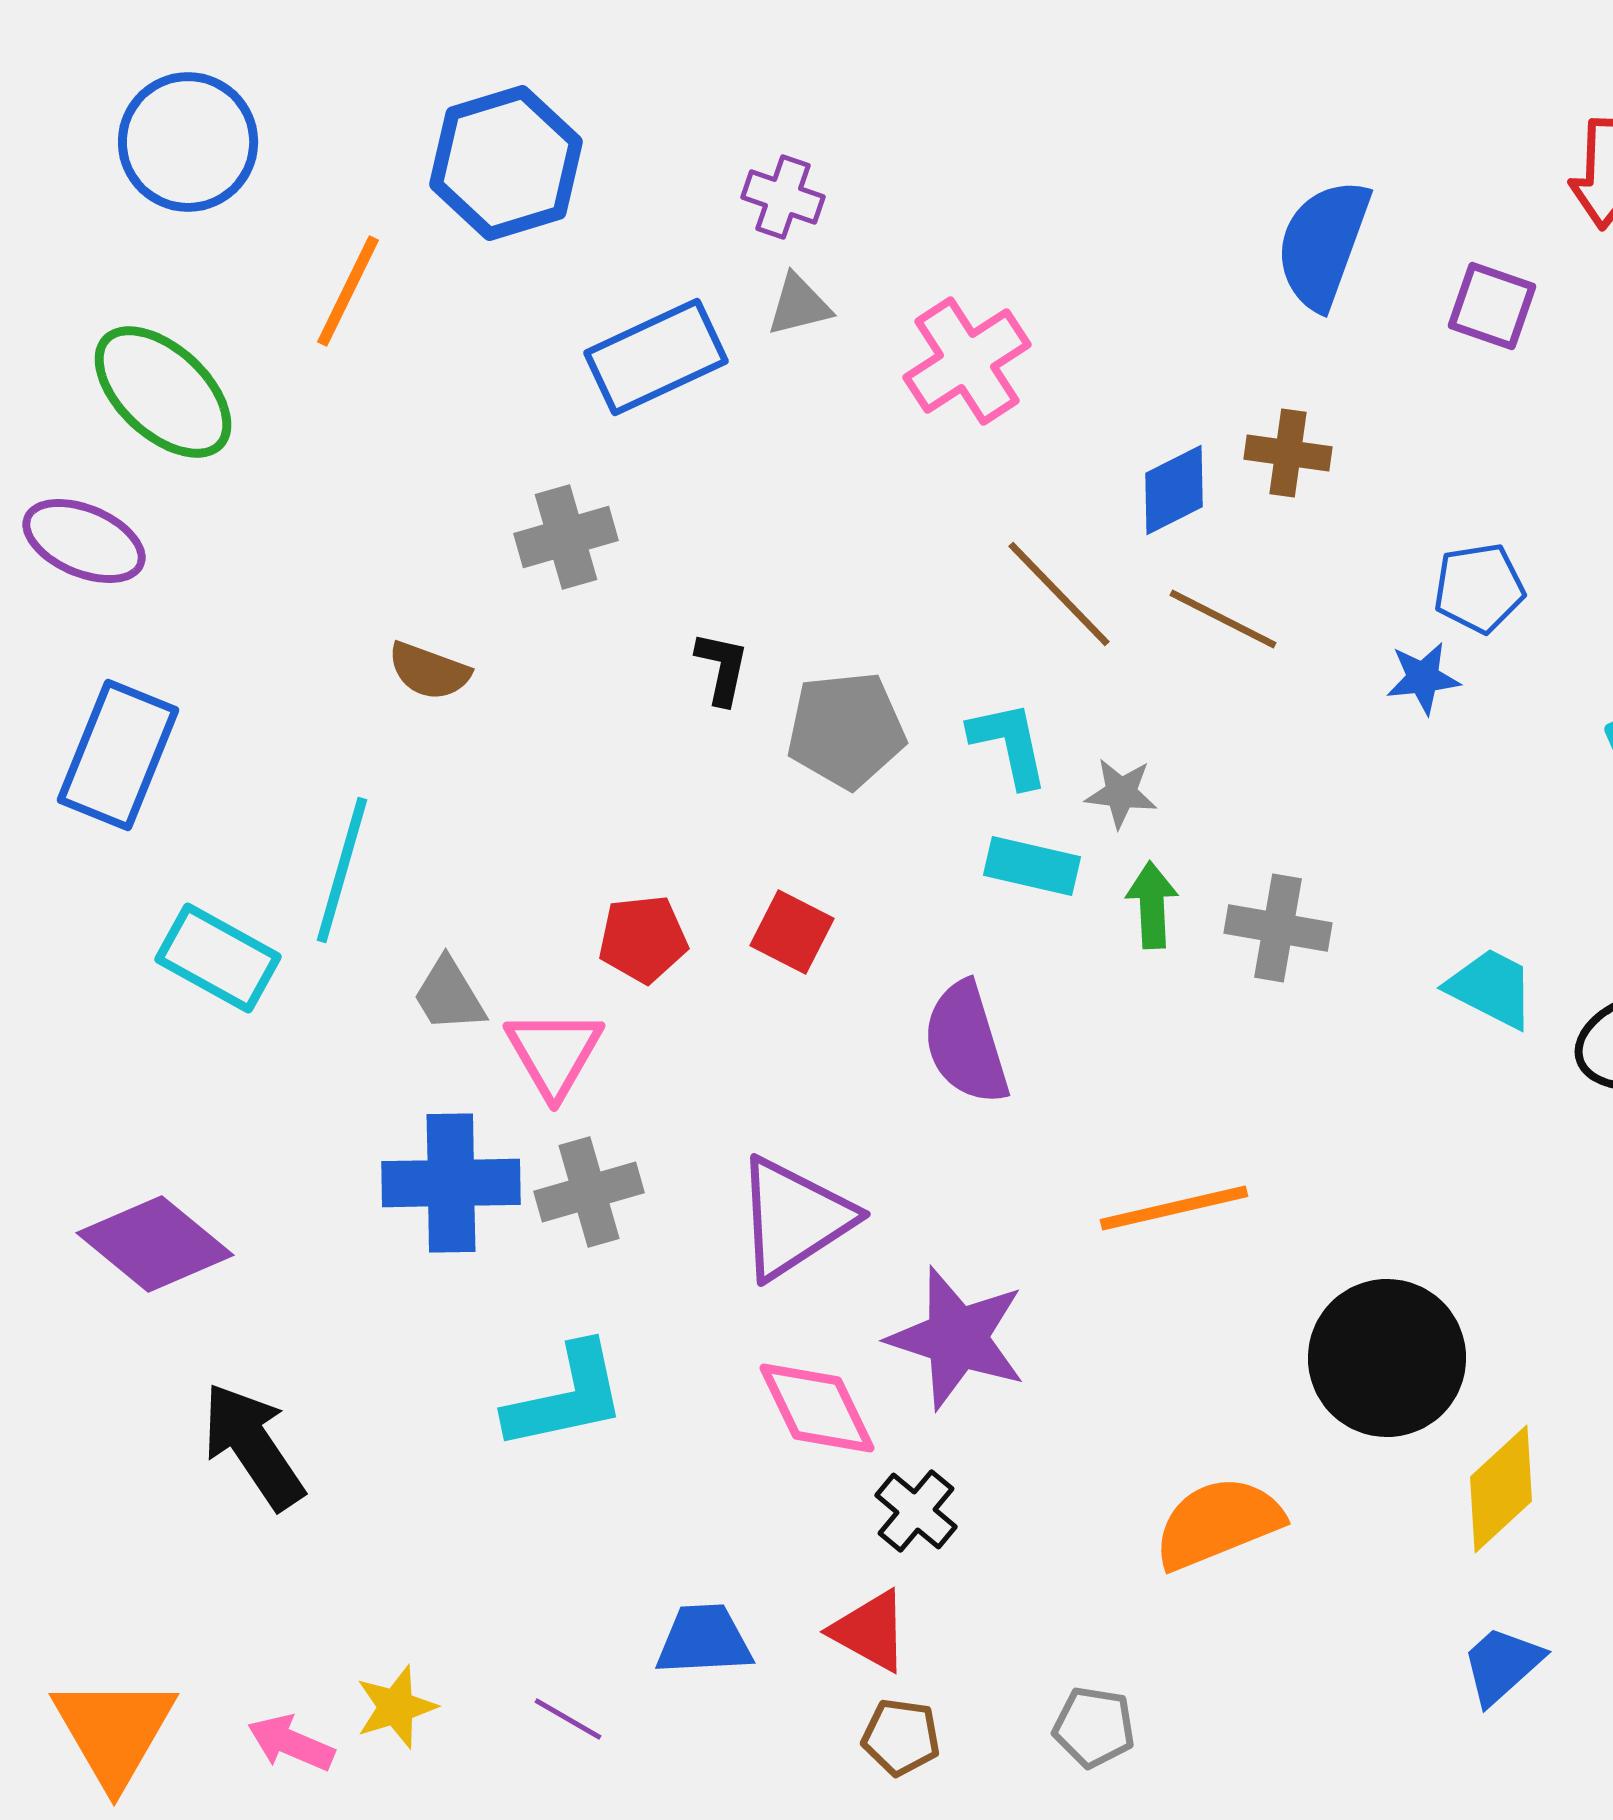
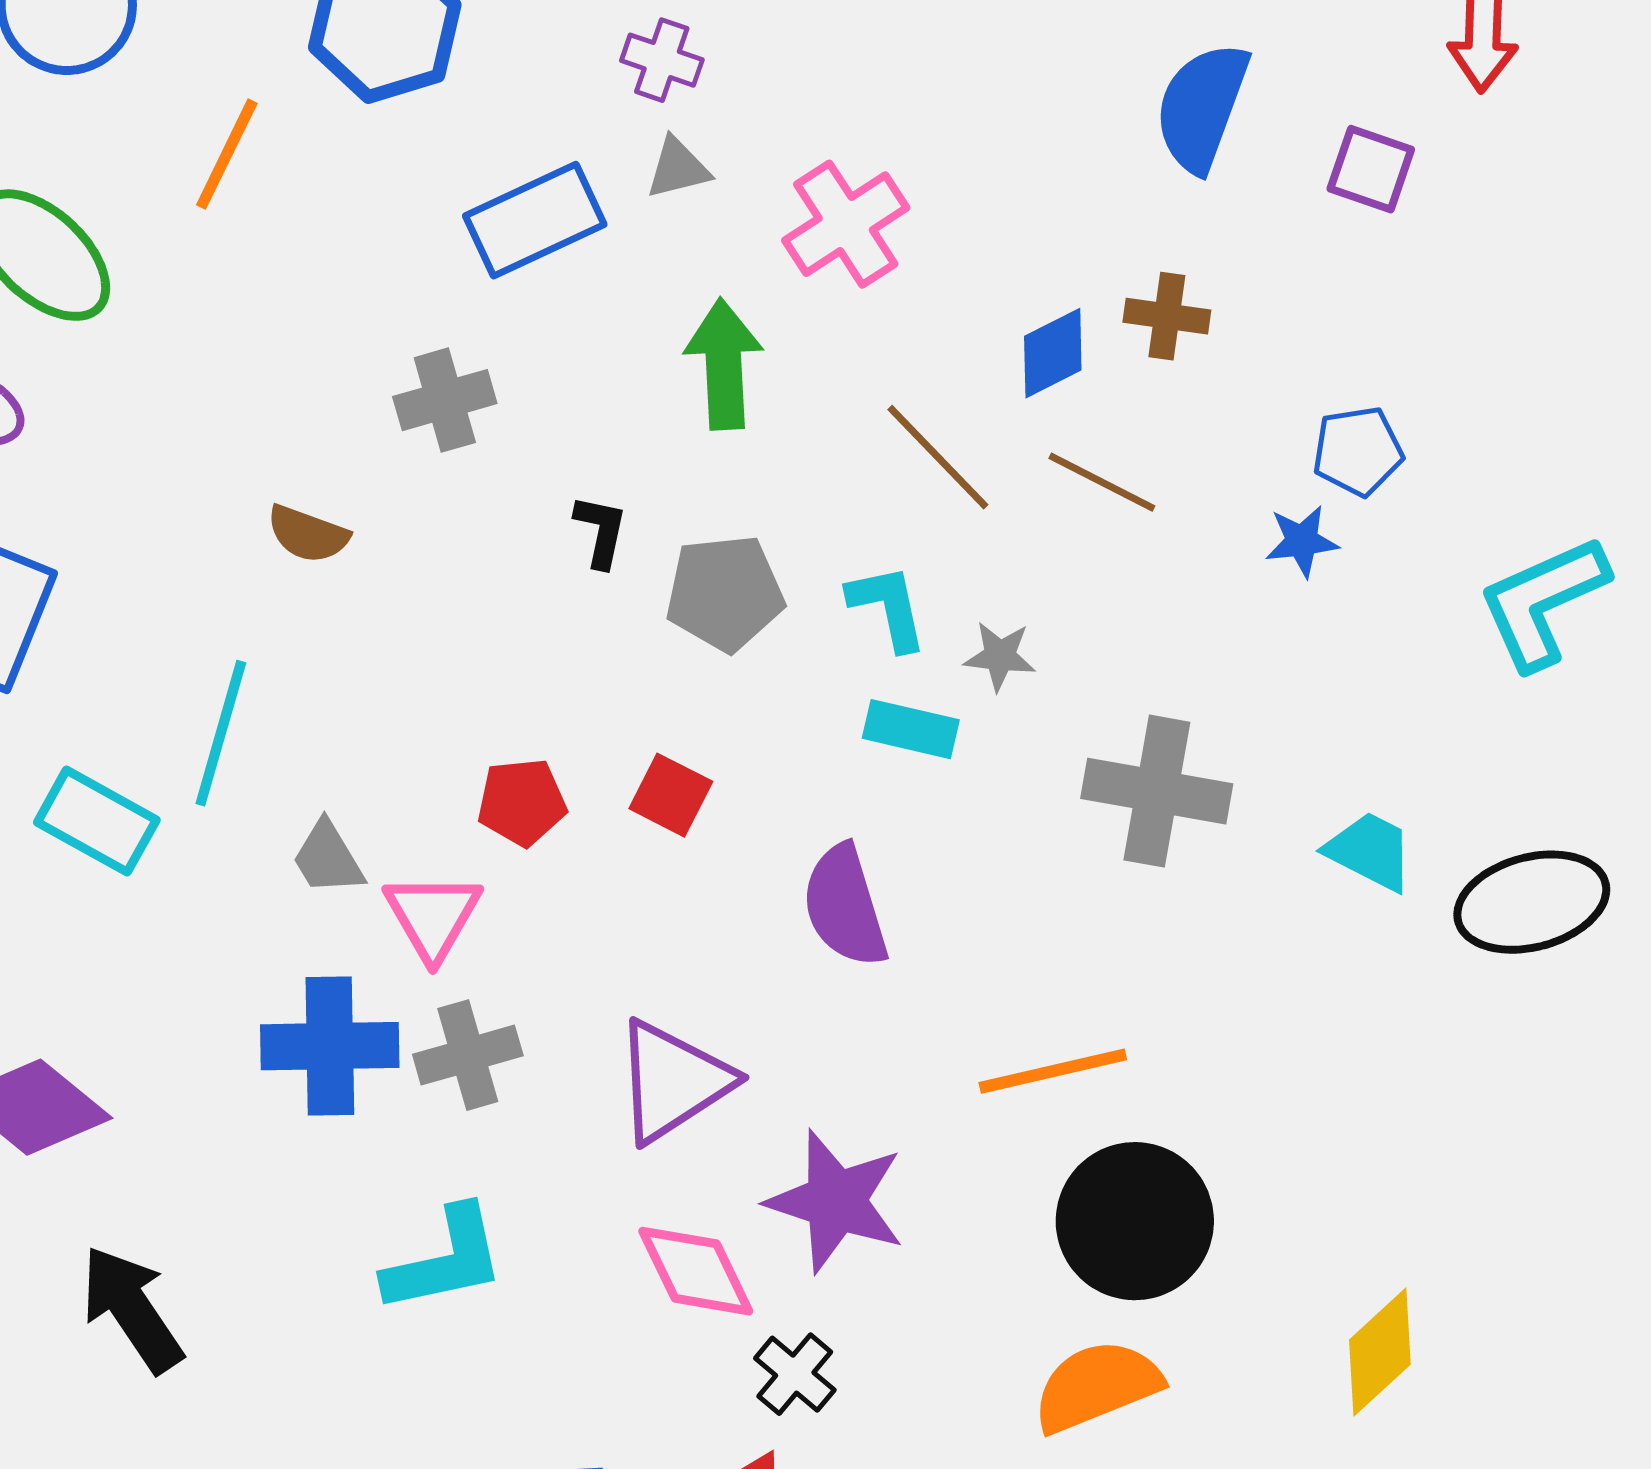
green arrow: (1152, 905) -> (724, 364), moved, size x1.5
gray cross: (1278, 928) -> (1157, 791), size x1.4
black circle: (1387, 1358) -> (1135, 1221), moved

